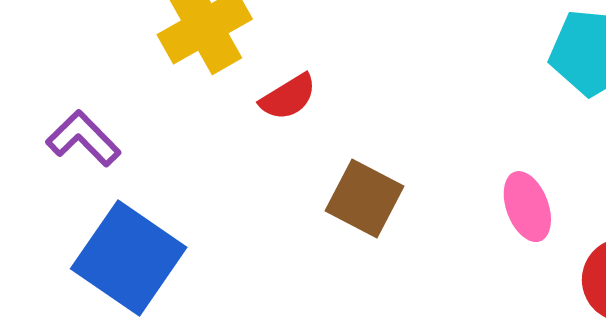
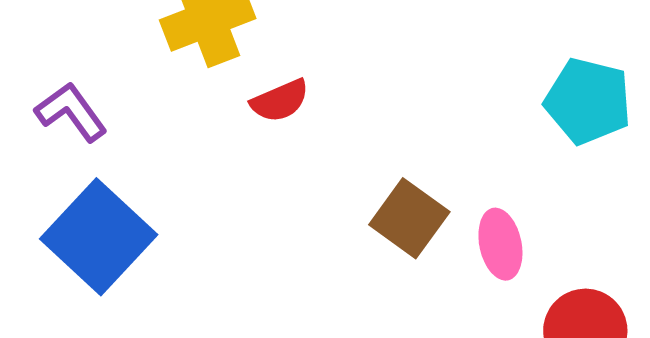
brown square: (365, 198) -> (409, 218), moved

